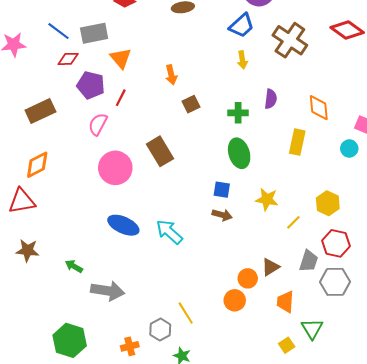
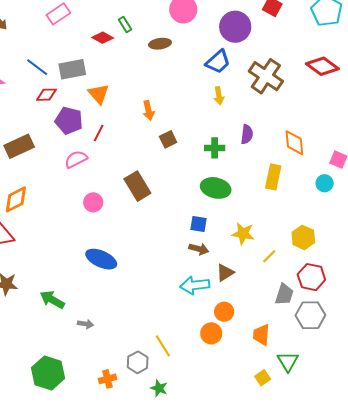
pink semicircle: (98, 124) -> (76, 159), turned 35
green ellipse: (239, 153) -> (216, 188), turned -60
pink circle: (115, 168) -> (93, 202), size x0.6
cyan arrow: (169, 232) -> (195, 285), moved, turned -48
green arrow: (74, 266) -> (52, 300), size x1.4
brown triangle: (270, 267) -> (225, 273), moved
gray arrow: (108, 291) -> (86, 324), size x0.5

